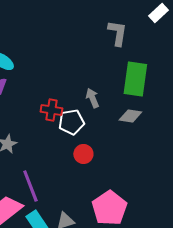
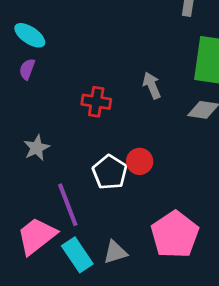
white pentagon: (71, 122) -> (110, 172), moved, turned -30

